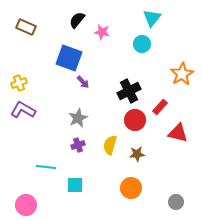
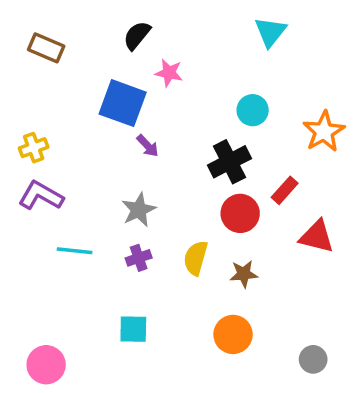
pink star: (102, 32) -> (169, 73), moved
cyan circle: (142, 44) -> (253, 110), moved
cyan line: (46, 167) -> (75, 251), moved

